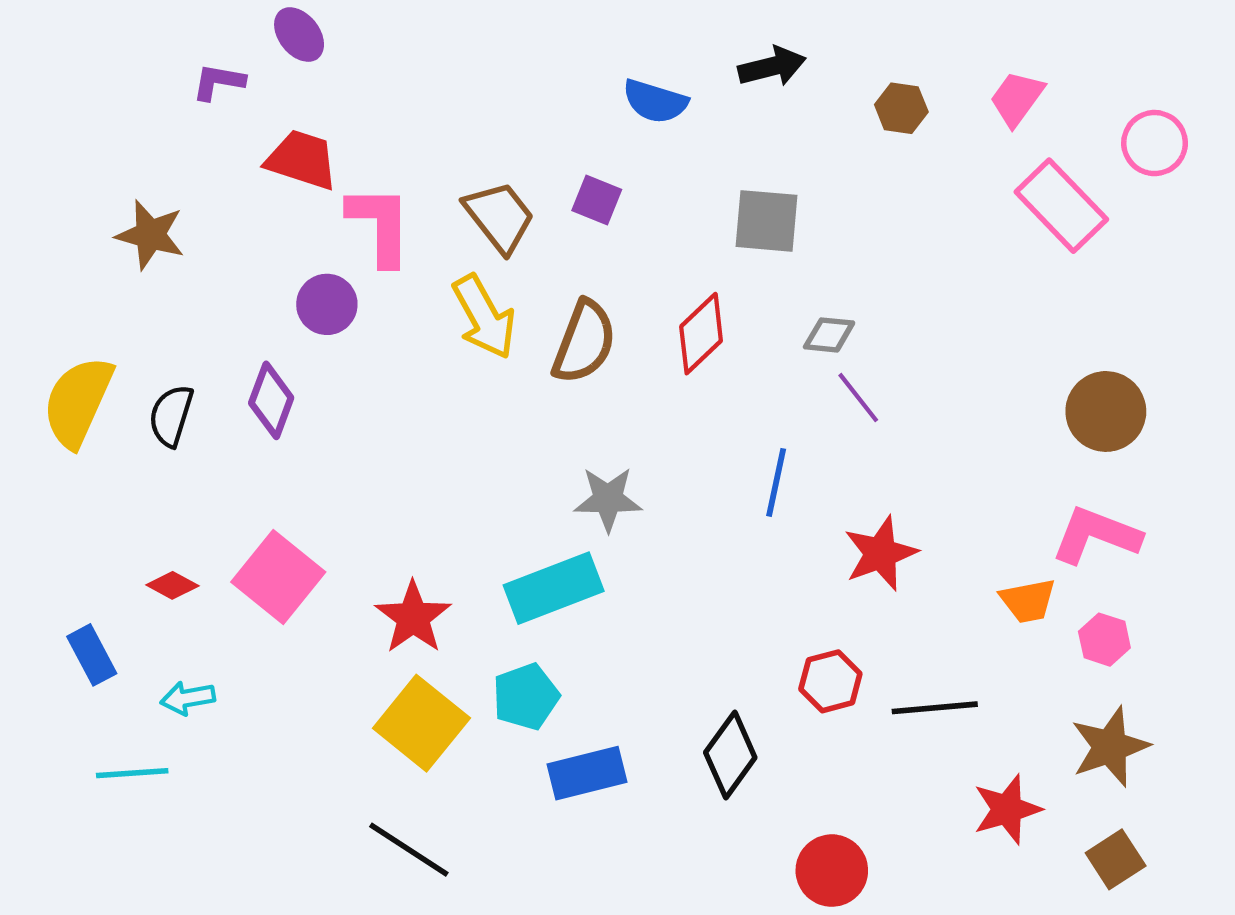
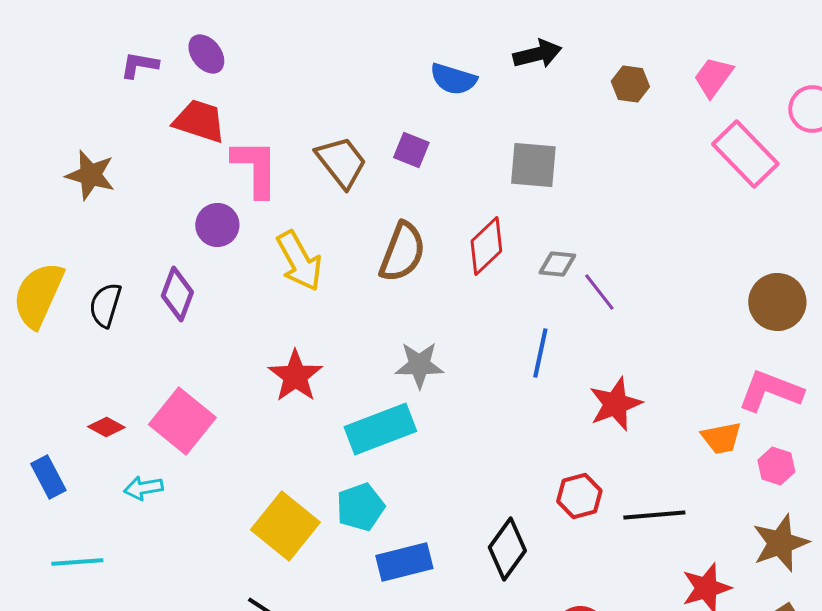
purple ellipse: (299, 35) -> (206, 54), moved
yellow arrow: (484, 317) -> (299, 261), moved
gray diamond: (829, 335) -> (557, 264), moved
red star: (413, 617) -> (295, 376), moved
cyan arrow: (188, 698) -> (143, 488), moved

